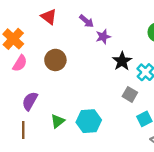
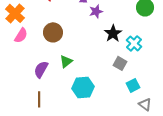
purple semicircle: (30, 101) -> (41, 69), moved
green triangle: (58, 121) -> (66, 61), moved
brown line: (23, 130) -> (39, 99), moved

